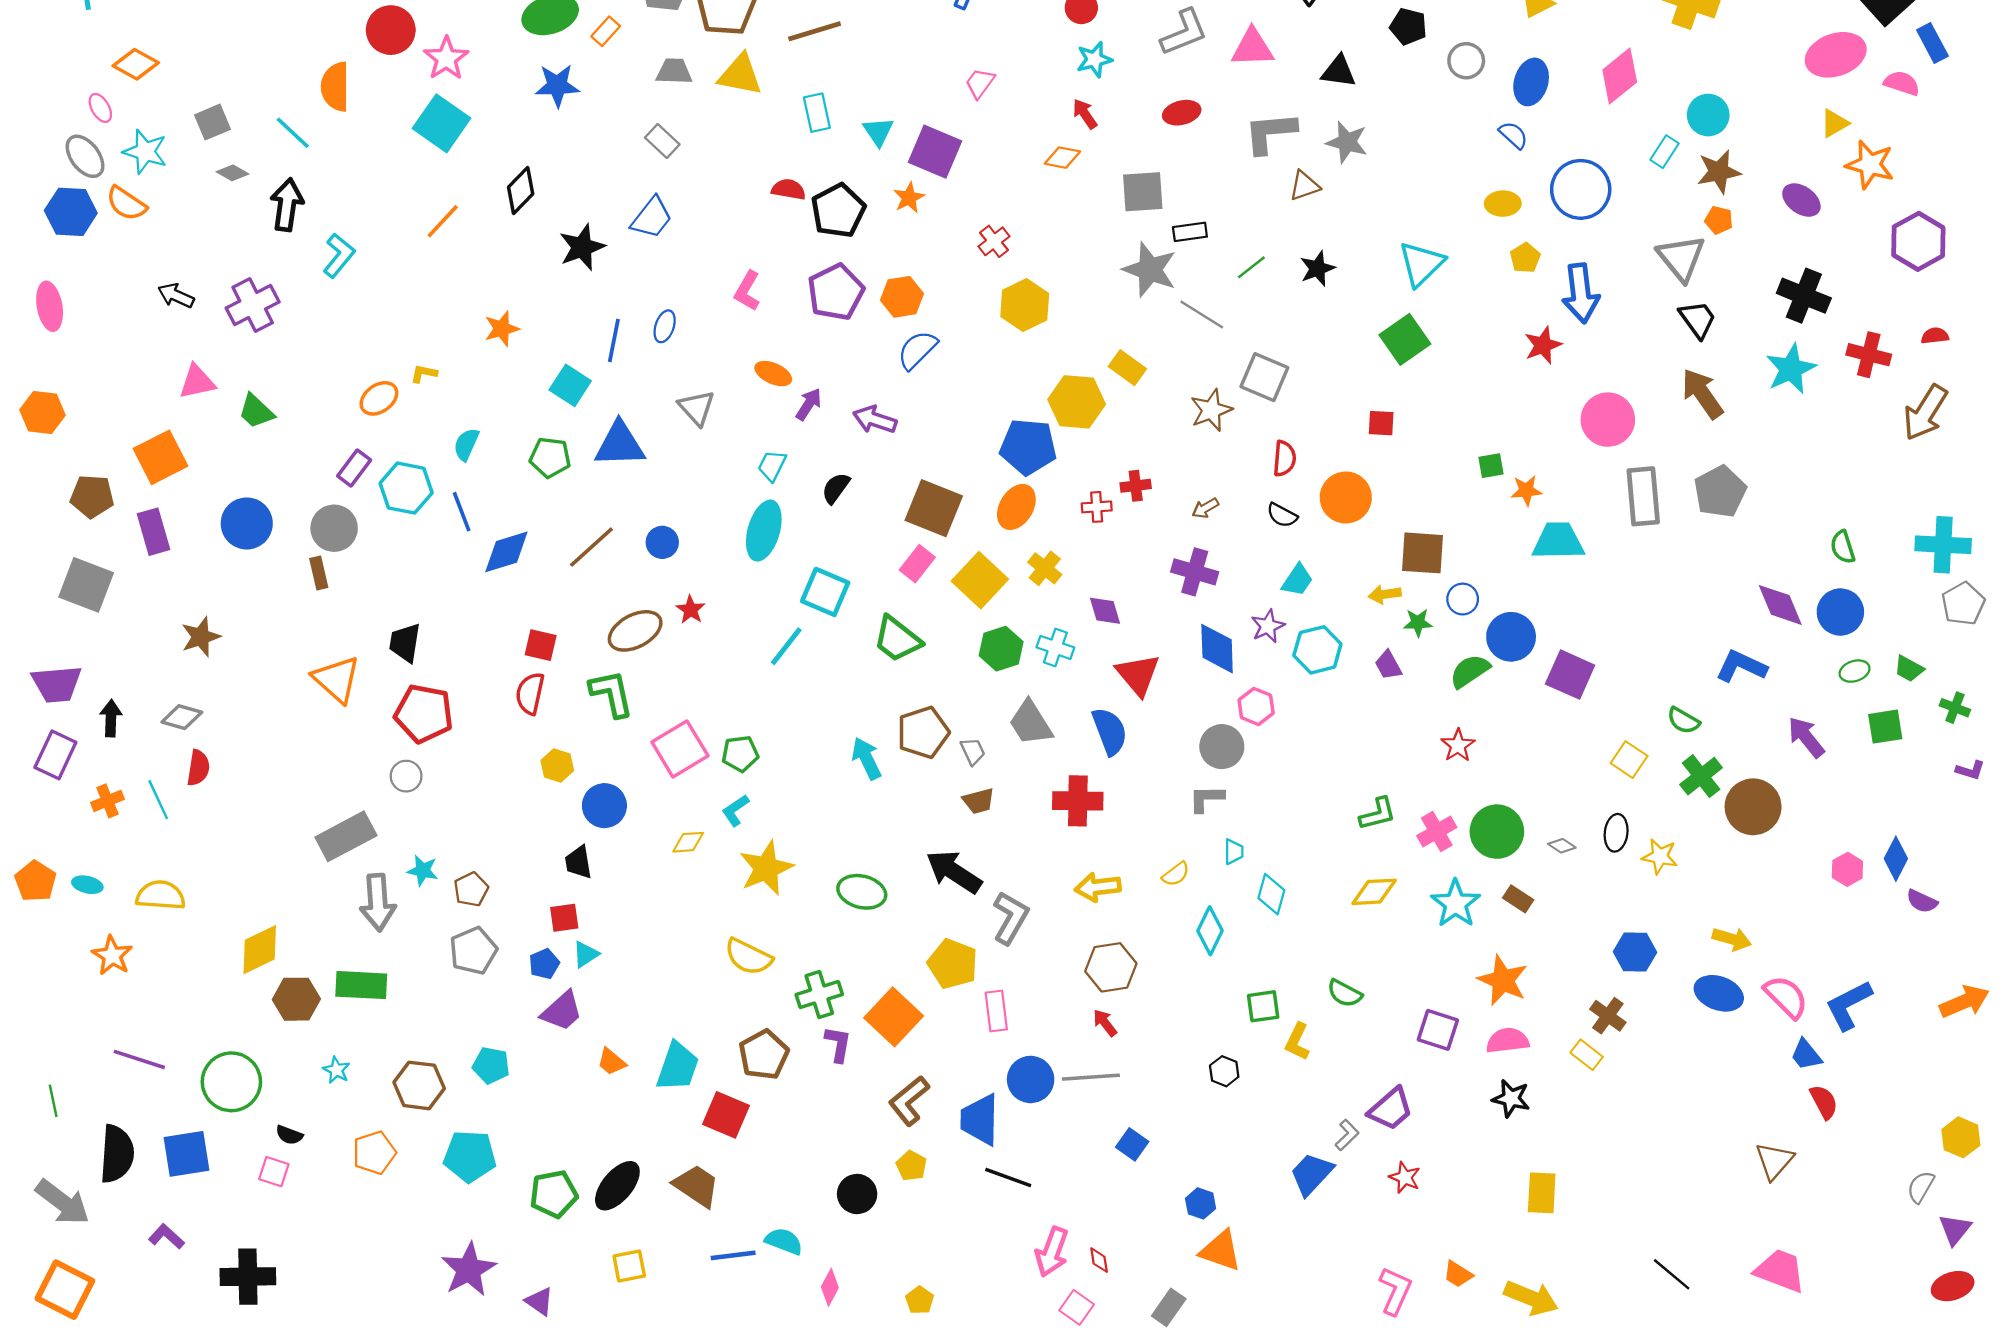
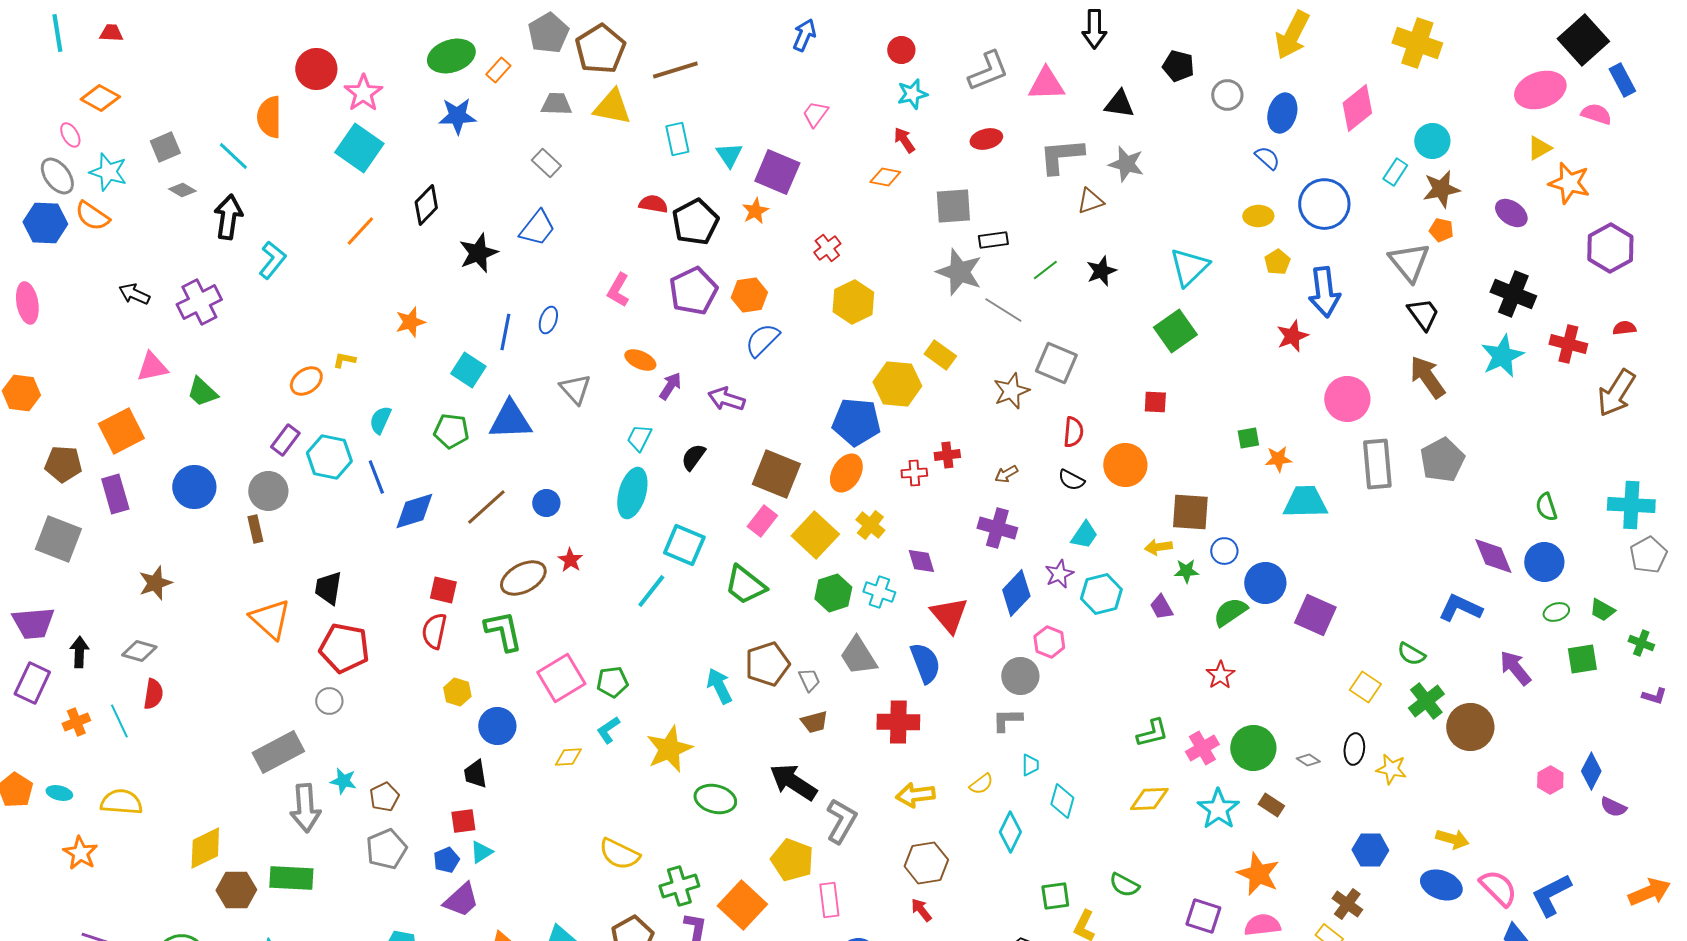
blue diamond: (1217, 649) -> (1016, 593), turned 45
yellow star: (766, 868) -> (669, 749), moved

